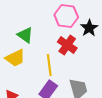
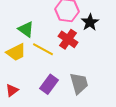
yellow line: (49, 65) -> (43, 49), moved, turned -55

